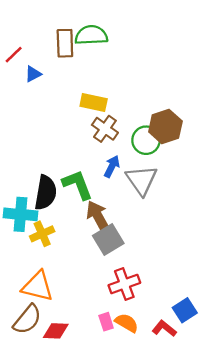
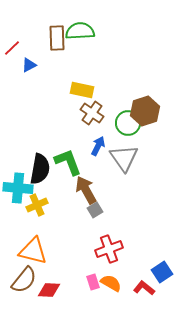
gray square: (108, 239) -> (95, 210), size x0.6

